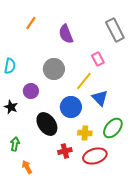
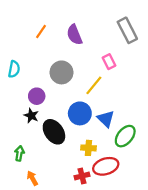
orange line: (31, 23) -> (41, 31), moved
blue triangle: (100, 98) -> (106, 119), moved
black star: (11, 107) -> (31, 116), moved
yellow cross: (85, 133) -> (88, 148), moved
red cross: (65, 151) -> (82, 176), moved

